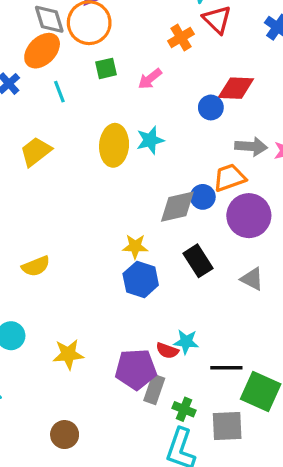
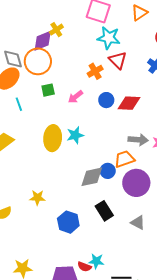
blue circle: (211, 107) -> (106, 100), moved
yellow star: (135, 246) -> (37, 198), moved

